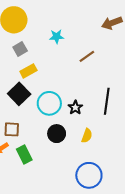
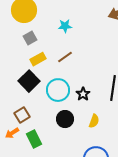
brown line: (87, 56) -> (65, 57), moved
brown square: (12, 129) -> (22, 115), turned -35

